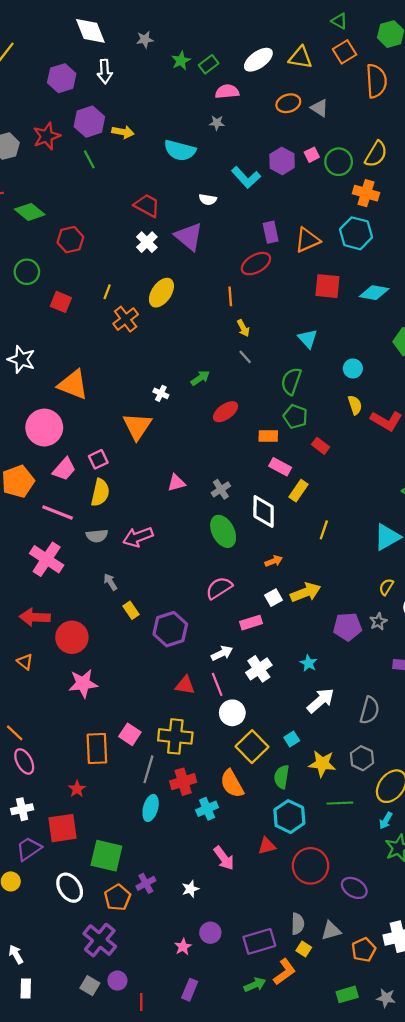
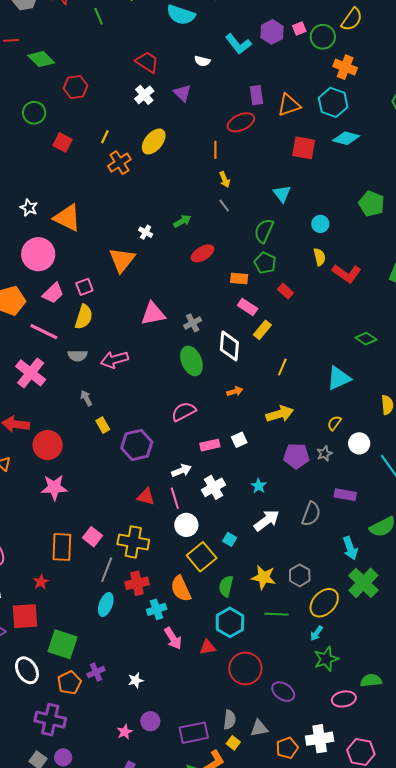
yellow semicircle: (376, 154) -> (352, 19), moved
purple triangle: (189, 237) -> (182, 93), size x0.7
cyan diamond: (374, 293) -> (346, 138), moved
white star: (21, 359) -> (29, 208), moved, size x0.7
pink triangle: (176, 483) -> (153, 314), size x1.5
yellow arrow: (306, 592) -> (280, 414), moved
white square: (274, 598) -> (239, 440), moved
gray semicircle: (370, 710) -> (311, 514), moved
cyan square: (292, 739) -> (230, 539), moved, turned -32
pink arrow: (224, 858) -> (173, 638), moved
purple cross: (100, 940) -> (50, 720), turned -32

